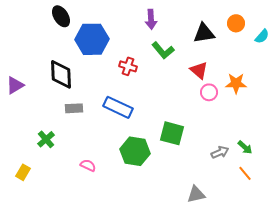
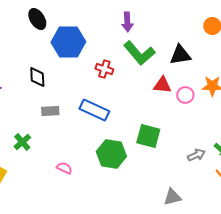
black triangle: (204, 33) -> (180, 55), moved
green L-shape: (163, 50) -> (139, 53), size x1.4
red triangle: (199, 70) -> (162, 85), moved, turned -36
black diamond: (61, 74) -> (37, 77), size x0.7

